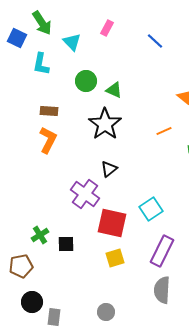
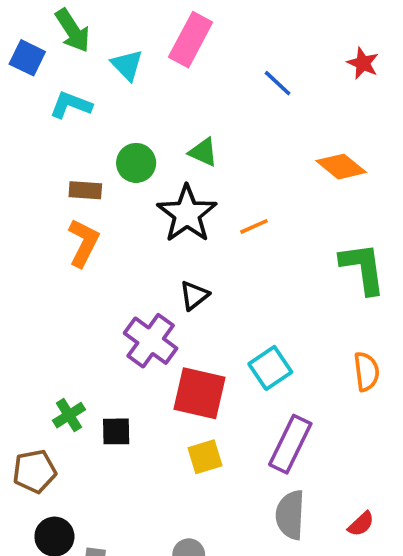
pink rectangle: (107, 28) -> (191, 40), size x1.8
blue line: (155, 41) -> (278, 83), moved
cyan L-shape: (41, 64) -> (71, 105), turned 100
green circle: (86, 81) -> (136, 163), moved
orange line: (164, 131) -> (254, 226), moved

